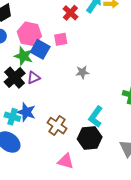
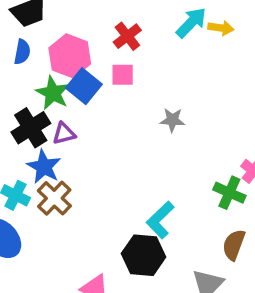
red cross: (70, 13) -> (127, 36), moved
gray star: (82, 72) -> (172, 120), moved
blue star: (26, 112) -> (44, 167), moved
brown cross: (57, 126) -> (54, 198), moved

